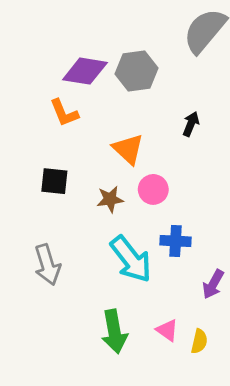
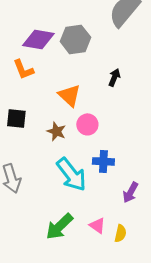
brown star: (110, 199) -> (56, 131), turned 30
green arrow: (114, 332) -> (59, 226), turned 56

